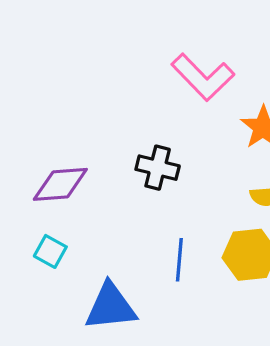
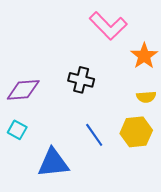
blue line: (179, 260) -> (94, 135), turned -40

